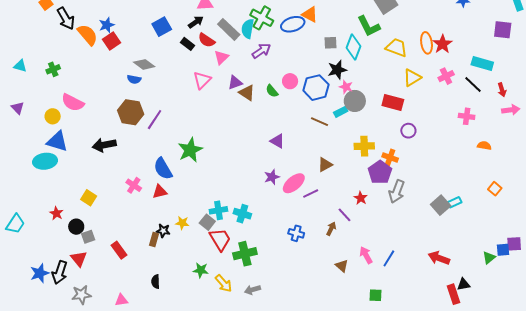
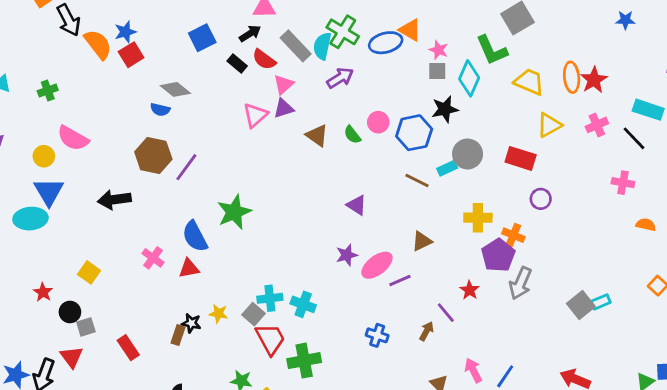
purple triangle: (235, 83) -> (284, 108), moved
pink star: (346, 87) -> (438, 50), moved
blue triangle: (57, 141) -> (49, 192), turned 40

